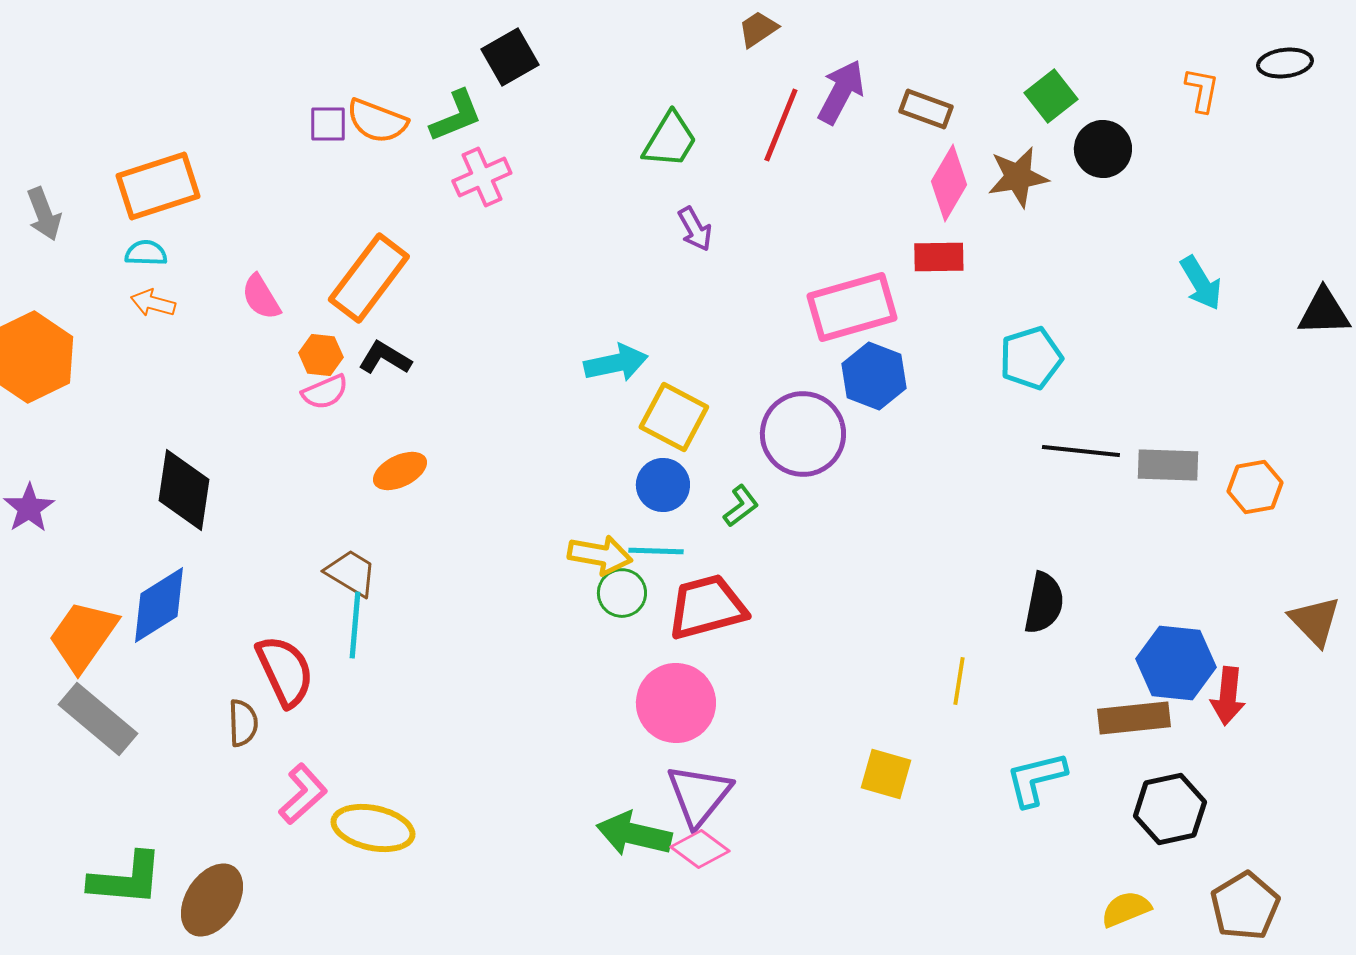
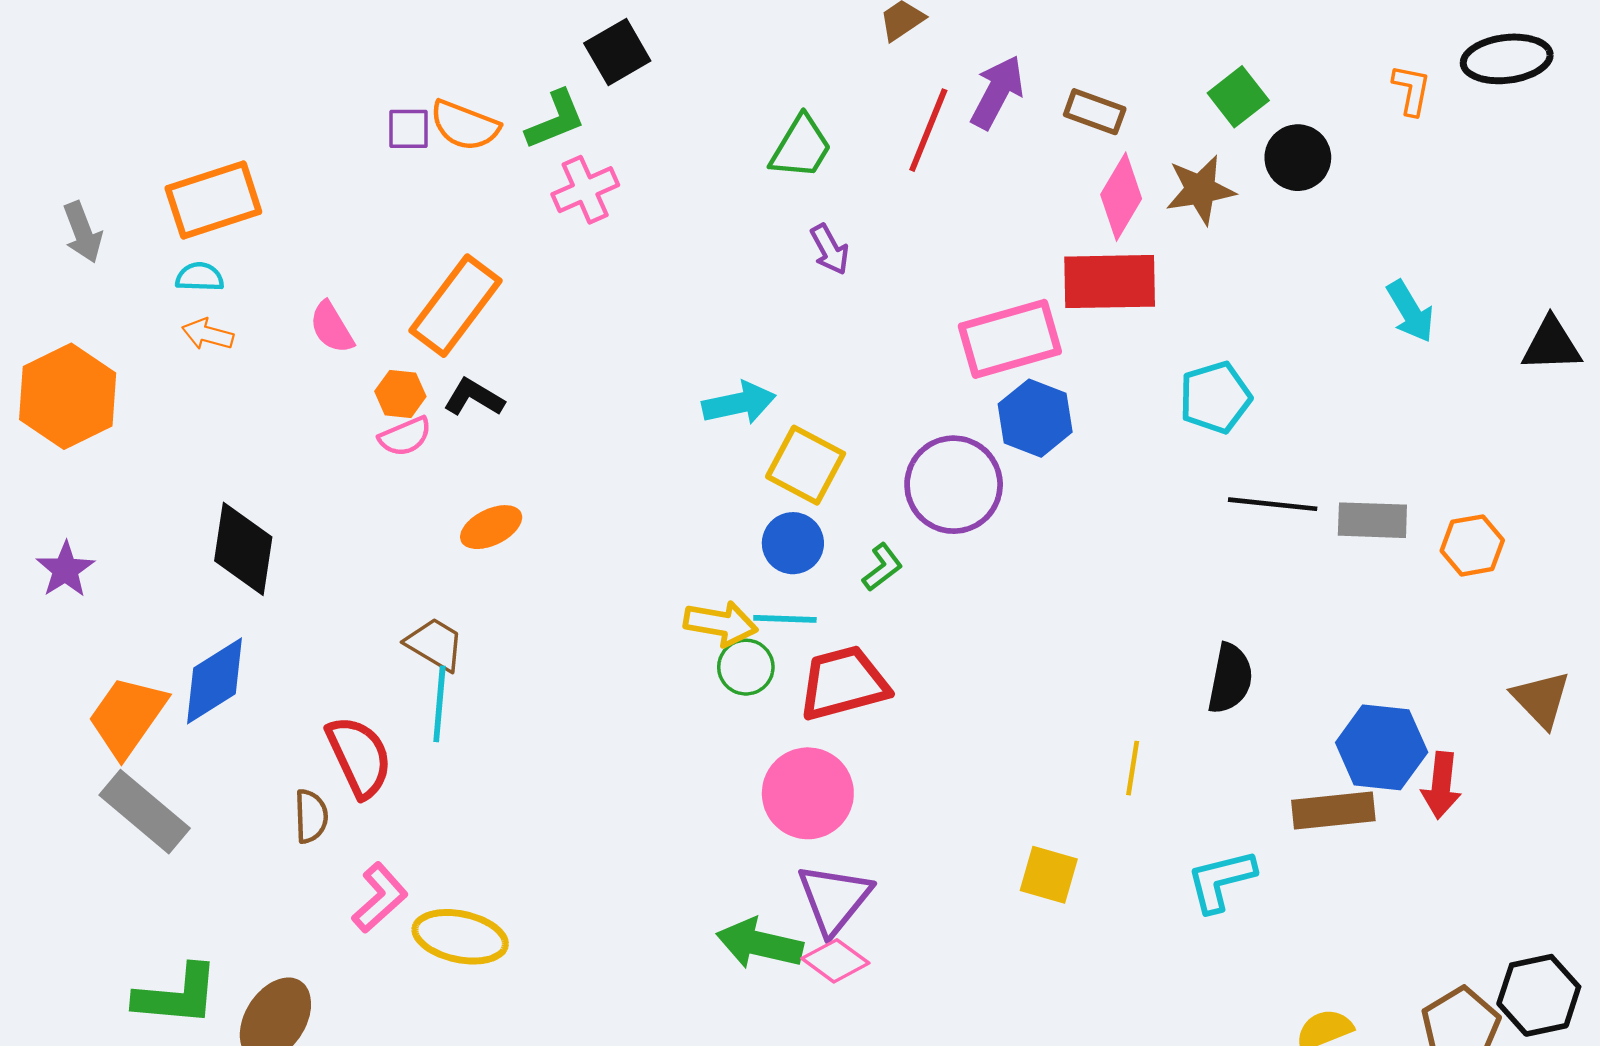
black ellipse: (1285, 63) -> (1507, 59), size x1.4
red rectangle: (939, 257) -> (1110, 282), size x1.6
black hexagon: (1170, 809) -> (1539, 995), moved

